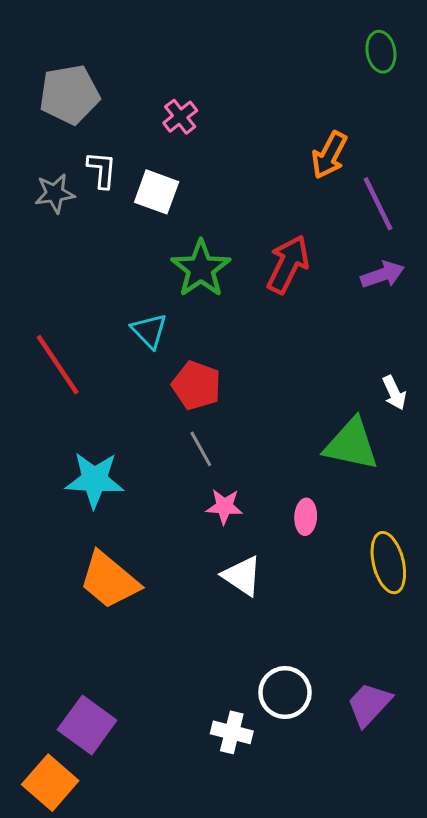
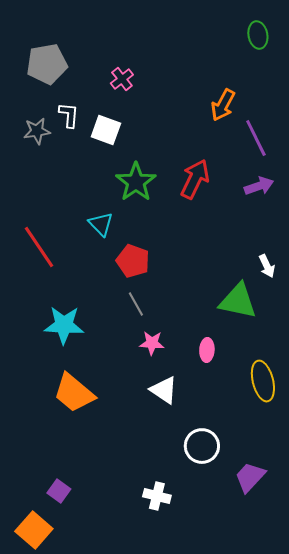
white circle: (285, 693) -> (202, 446), moved
purple square: (87, 725) -> (59, 491), size x0.6

